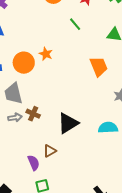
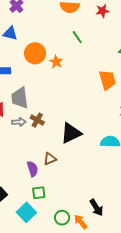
green line: (75, 24) -> (77, 37), moved
orange circle: (24, 63) -> (35, 53), moved

